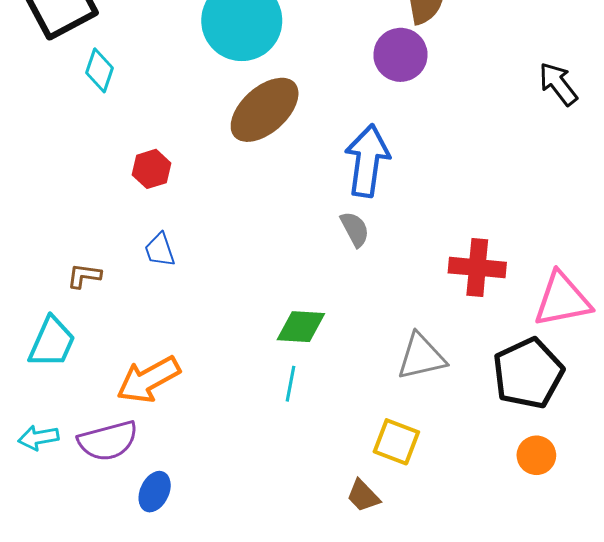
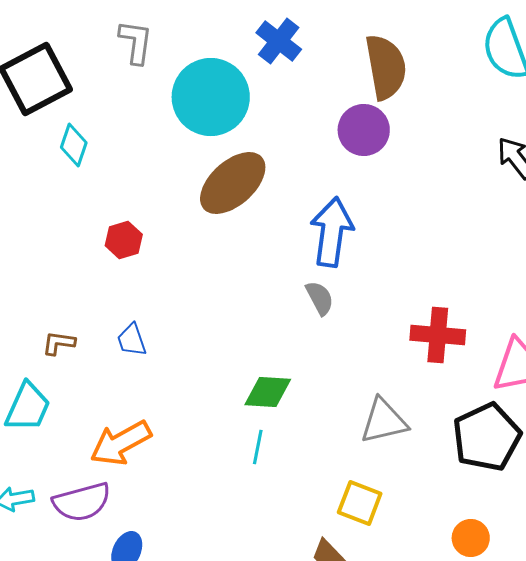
blue trapezoid: (160, 250) -> (132, 340), moved
orange circle: (536, 455) -> (471, 538), moved

